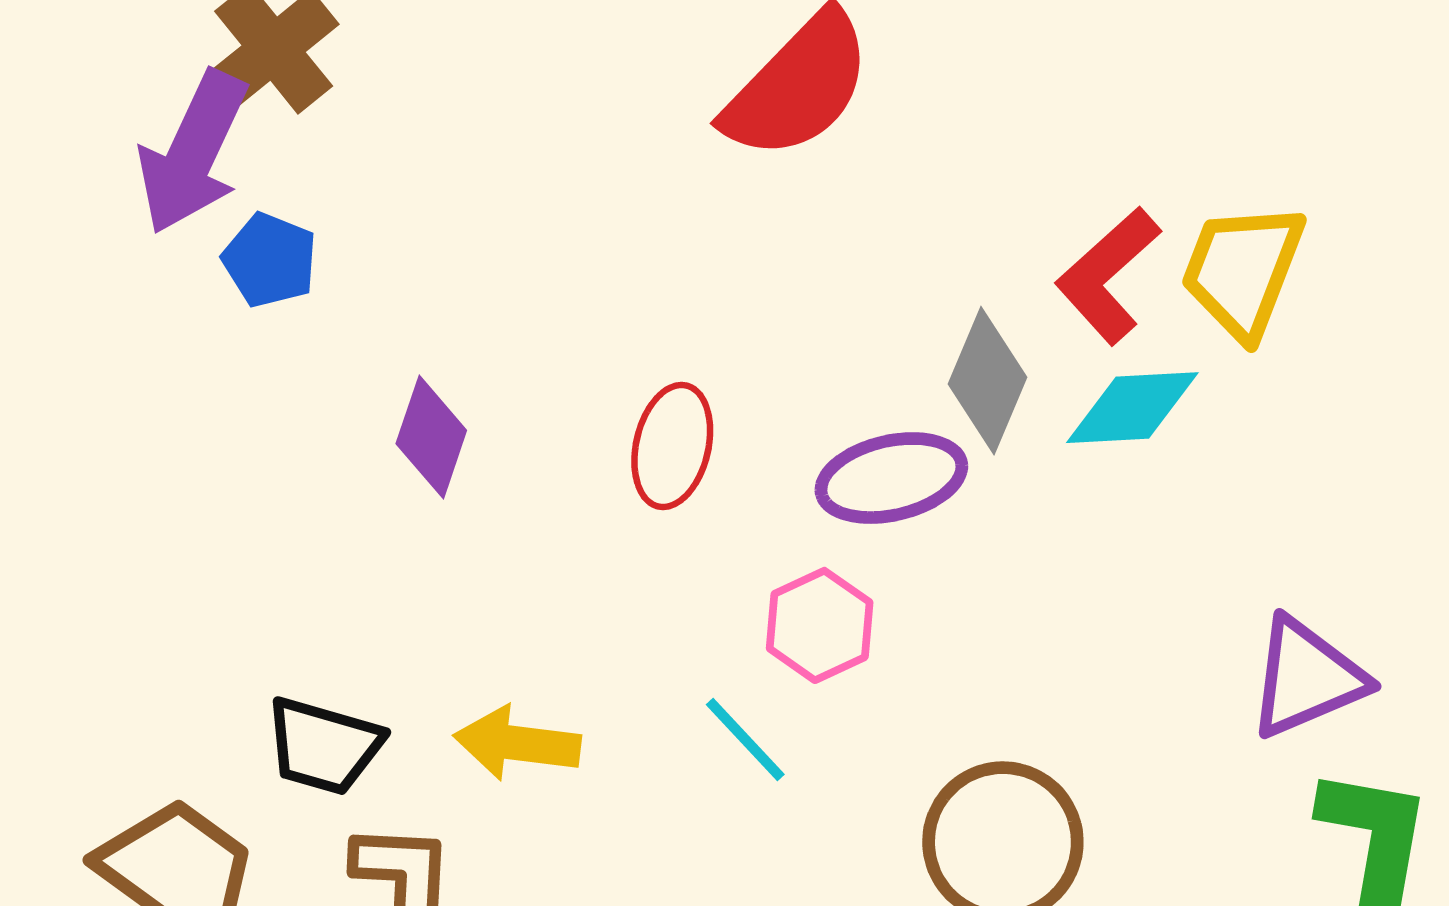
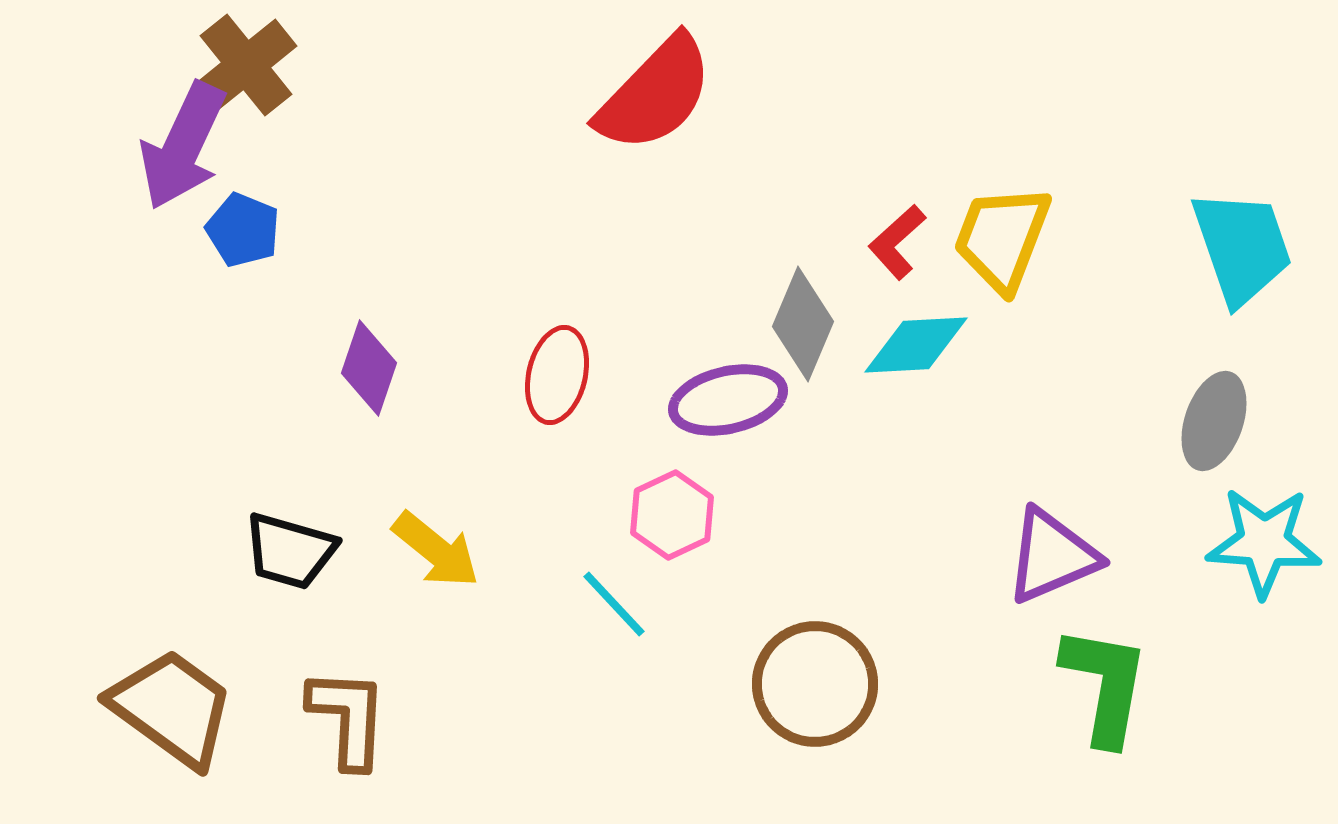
red L-shape: (1108, 276) -> (897, 242), size x0.7
yellow arrow: (517, 743) -> (436, 550), moved, turned -148
black trapezoid: (324, 746) -> (290, 551), moved

